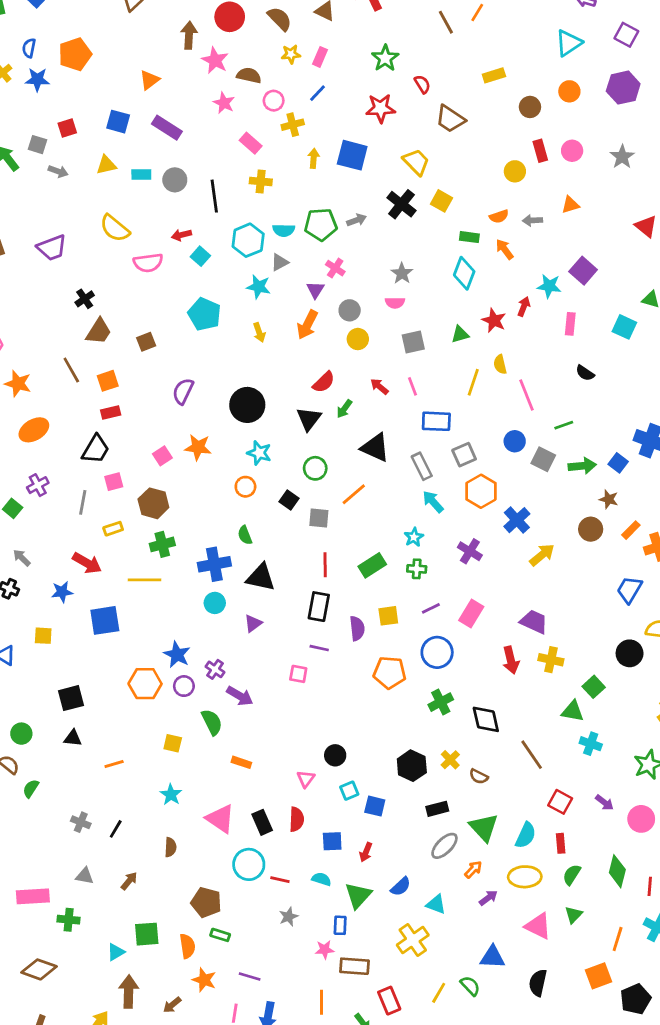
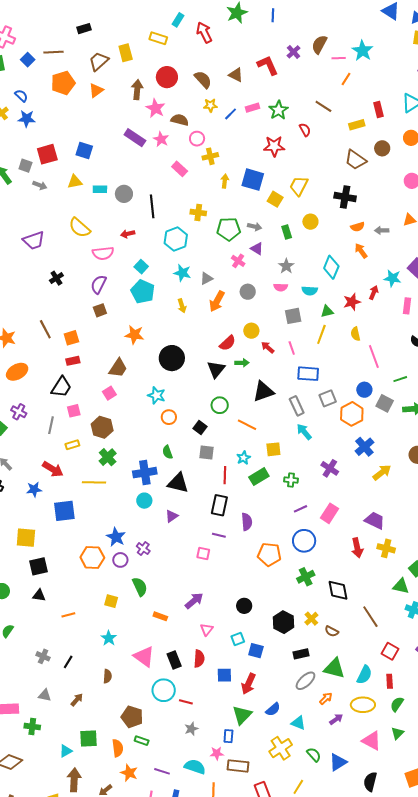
brown line: (446, 22) -> (323, 106), moved, turned -30
blue semicircle: (29, 48) -> (21, 96), turned 120
orange pentagon: (75, 54) -> (63, 83), moved
pink rectangle: (320, 57) -> (252, 108), moved, turned 48
orange triangle: (149, 80) -> (96, 90), moved
blue line: (318, 93) -> (231, 114), moved
brown trapezoid: (450, 119) -> (355, 160), moved
red square: (67, 128) -> (47, 154), size x1.5
purple rectangle: (167, 128) -> (135, 138), moved
red rectangle: (540, 151) -> (379, 109), moved
yellow trapezoid: (416, 162) -> (299, 186), turned -110
yellow circle: (515, 171) -> (310, 222), moved
yellow cross: (261, 181) -> (198, 213), moved
yellow square: (441, 201) -> (275, 199), moved
black cross: (401, 204) -> (345, 197), moved, turned -30
gray arrow: (357, 220) -> (255, 227), turned 32
cyan semicircle: (284, 230) -> (310, 291), moved
green rectangle: (469, 237) -> (287, 232), moved, turned 64
cyan square: (200, 256) -> (141, 267), moved
gray triangle: (280, 262) -> (206, 278), moved
purple triangle: (315, 290) -> (257, 249), moved, turned -32
red star: (494, 320) -> (352, 302), turned 30
brown trapezoid: (99, 331) -> (118, 368), moved
yellow circle: (358, 339) -> (251, 331), moved
yellow line: (473, 382) -> (321, 334), moved
purple semicircle: (183, 391) -> (99, 284), moved
green arrow: (344, 409) -> (242, 363), turned -128
orange star: (198, 447) -> (134, 335), moved
black triangle: (375, 448) -> (263, 391), turned -45
cyan star: (259, 453) -> (156, 395), moved
purple cross: (38, 485) -> (19, 412), turned -35
orange hexagon: (481, 491) -> (352, 414), moved
orange line: (354, 494) -> (247, 425), turned 66
gray square: (319, 518) -> (206, 452), moved
cyan star: (414, 537) -> (244, 458), moved
green cross: (162, 544) -> (108, 457), turned -30
yellow square: (388, 616) -> (273, 449), moved
yellow square: (43, 636) -> (26, 538), moved, size x1.5
purple arrow: (240, 696) -> (194, 601), moved, turned -72
black circle: (335, 755) -> (244, 606), moved
green triangle: (484, 827) -> (334, 668), turned -35
red arrow: (366, 852) -> (249, 684), size x1.5
cyan semicircle: (321, 879) -> (195, 767), moved, size x1.5
blue triangle: (492, 957) -> (338, 762), turned -36
green semicircle: (470, 986) -> (314, 755), moved

